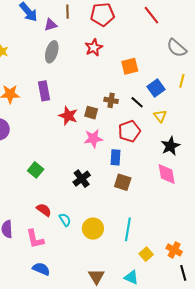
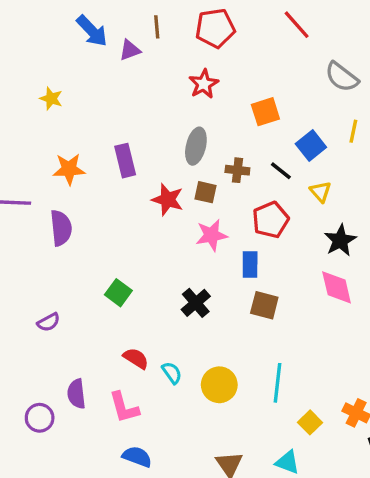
gray ellipse: (52, 52) -> (196, 146), moved

